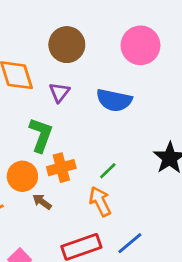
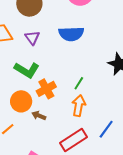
green L-shape: (41, 135) -> (27, 70), turned 115
orange arrow: (100, 201) -> (79, 106), turned 50

